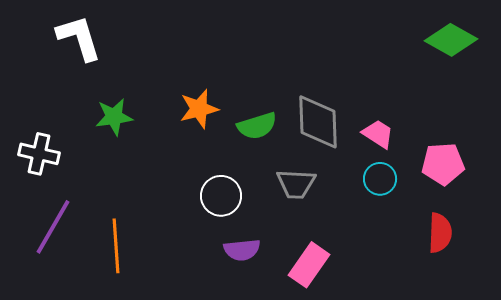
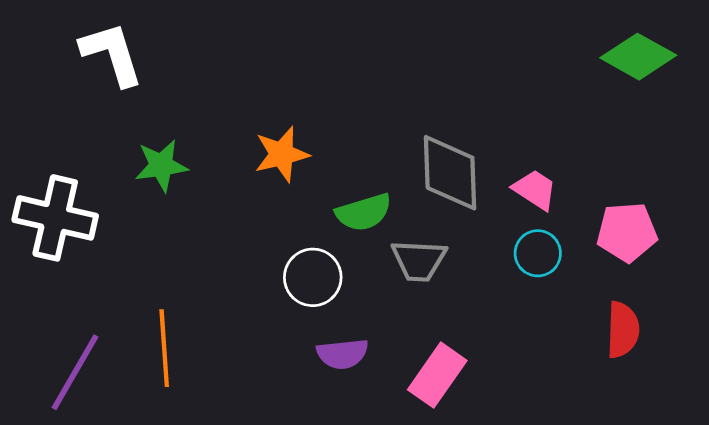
green semicircle: (257, 126) -> (364, 212), moved
white cross: (39, 154) -> (55, 218), size x1.4
purple line: (53, 227) -> (75, 372), moved

